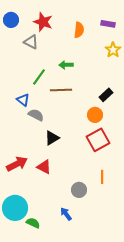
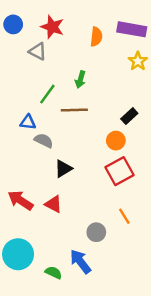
purple rectangle: (108, 24) -> (132, 29), size x1.6
green arrow: (66, 65) -> (80, 79), turned -72
blue triangle: (23, 100) -> (28, 122), turned -32
red arrow: (17, 164) -> (21, 200), turned -120
orange line: (102, 177) -> (124, 216), turned -32
blue arrow: (66, 214) -> (80, 262), size x1.5
green semicircle: (33, 223) -> (54, 273), moved

